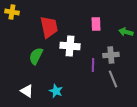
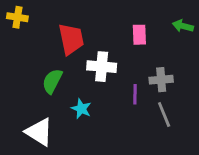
green arrow: (126, 32) -> (183, 26), moved
white triangle: (27, 91) -> (39, 132), size x1.5
cyan star: (56, 91) -> (81, 109), moved

